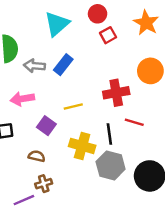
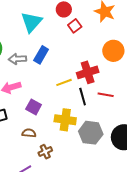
yellow line: (73, 106) -> (64, 82), moved
black line: (109, 134) -> (83, 97), moved
brown cross: (44, 184) -> (45, 152), moved

